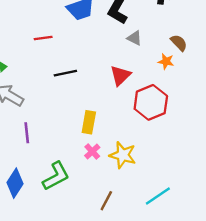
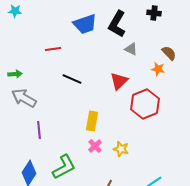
black line: (65, 73) -> (72, 79), turned 36
yellow star: (123, 155) -> (121, 149), size x0.7

